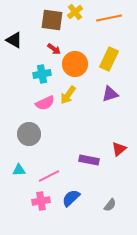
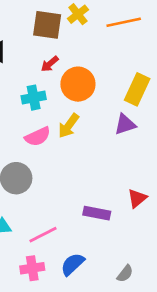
red arrow: (54, 49) -> (50, 64), turned 104
yellow rectangle: (109, 59) -> (137, 89), moved

